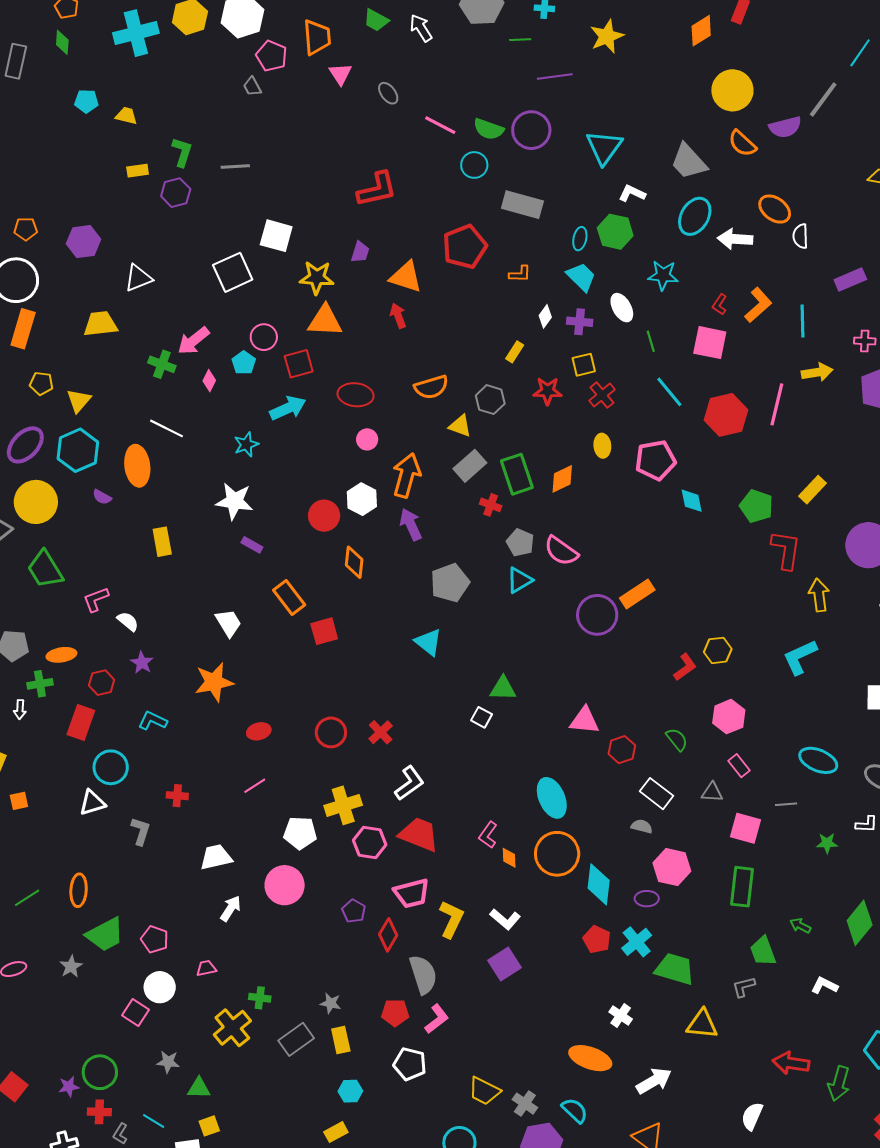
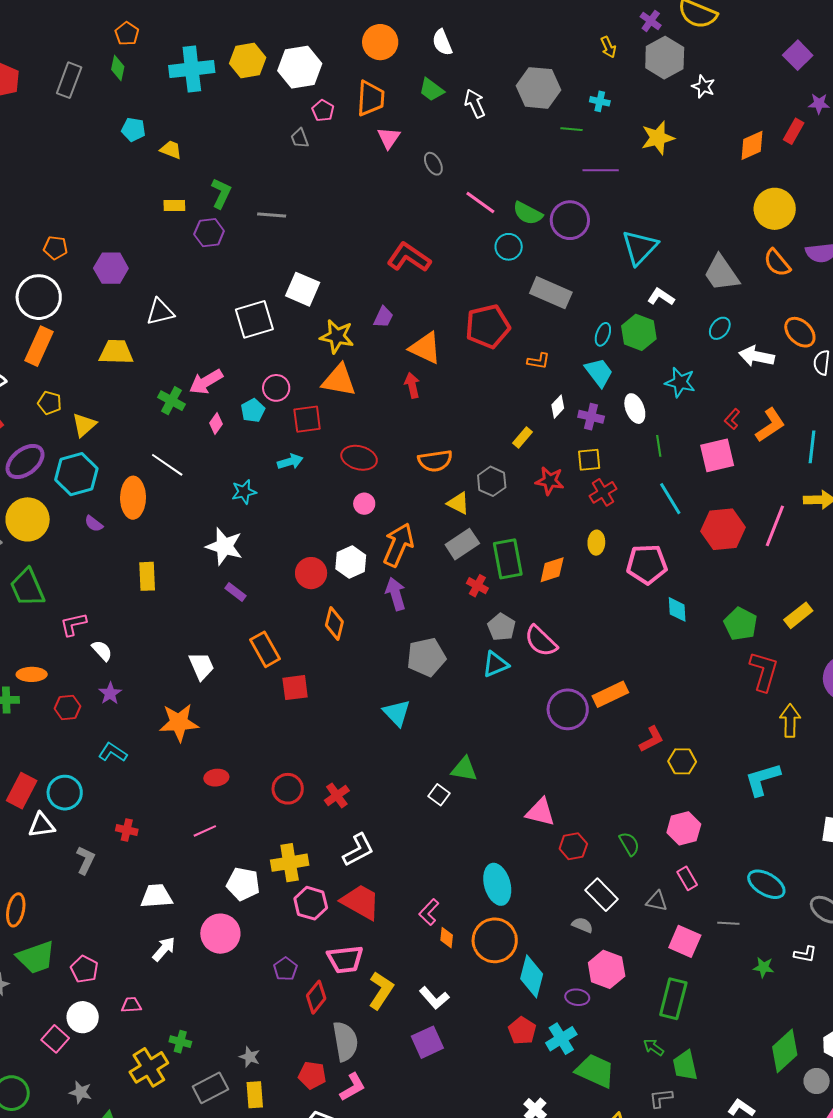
pink pentagon: (271, 56) -> (323, 111), size x0.7
red L-shape: (377, 189) -> (409, 257), turned -141
cyan ellipse: (695, 216) -> (720, 328), size x0.6
pink square: (710, 343) -> (717, 455), turned -33
cyan arrow: (288, 408) -> (290, 462), size x0.7
red L-shape: (685, 667) -> (652, 739), moved
red rectangle: (81, 723) -> (22, 791), moved
green arrow: (800, 926) -> (654, 1047), moved

